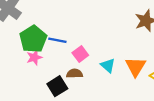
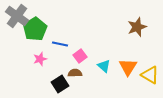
green pentagon: (33, 39) -> (35, 29), moved

